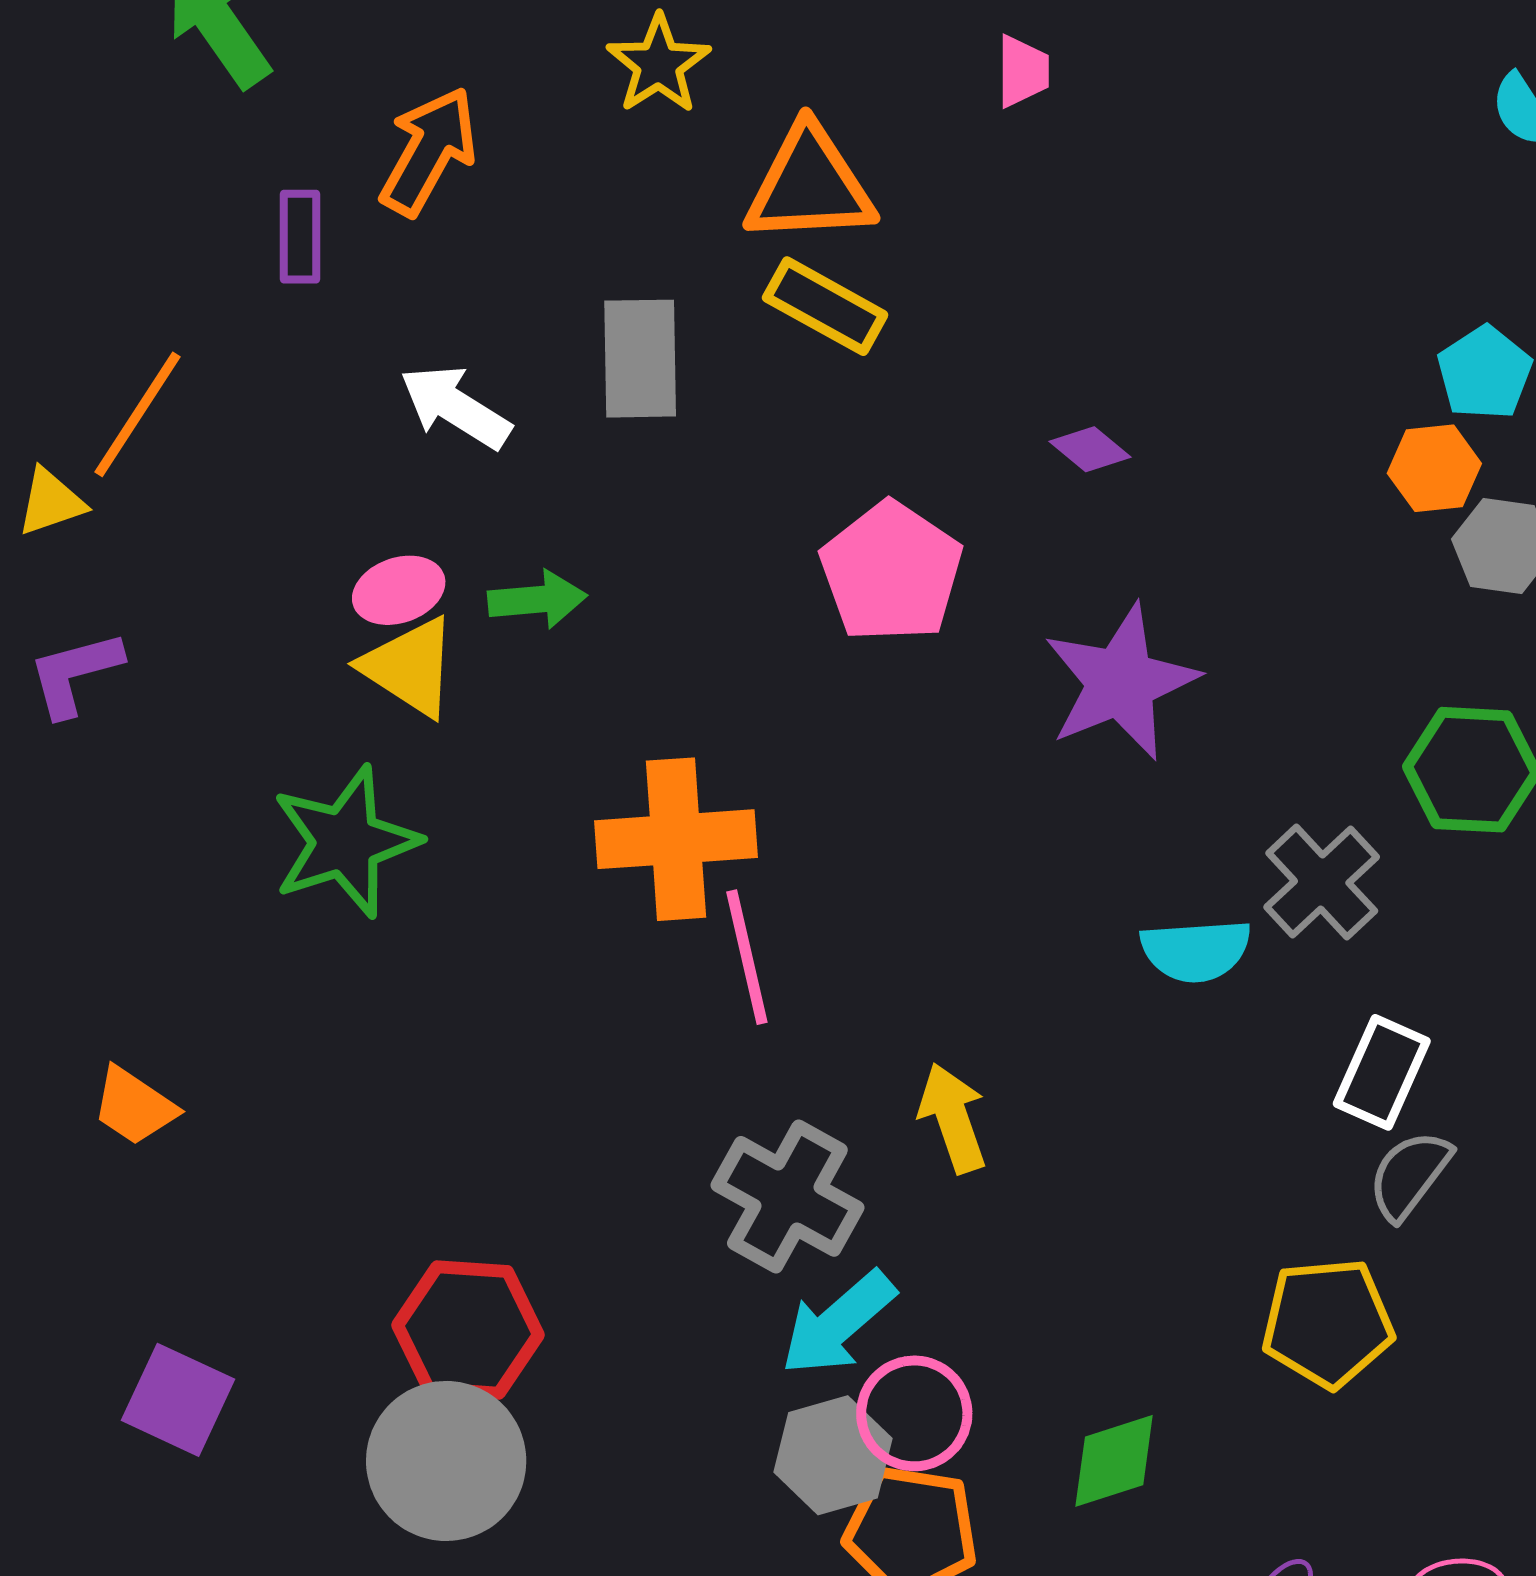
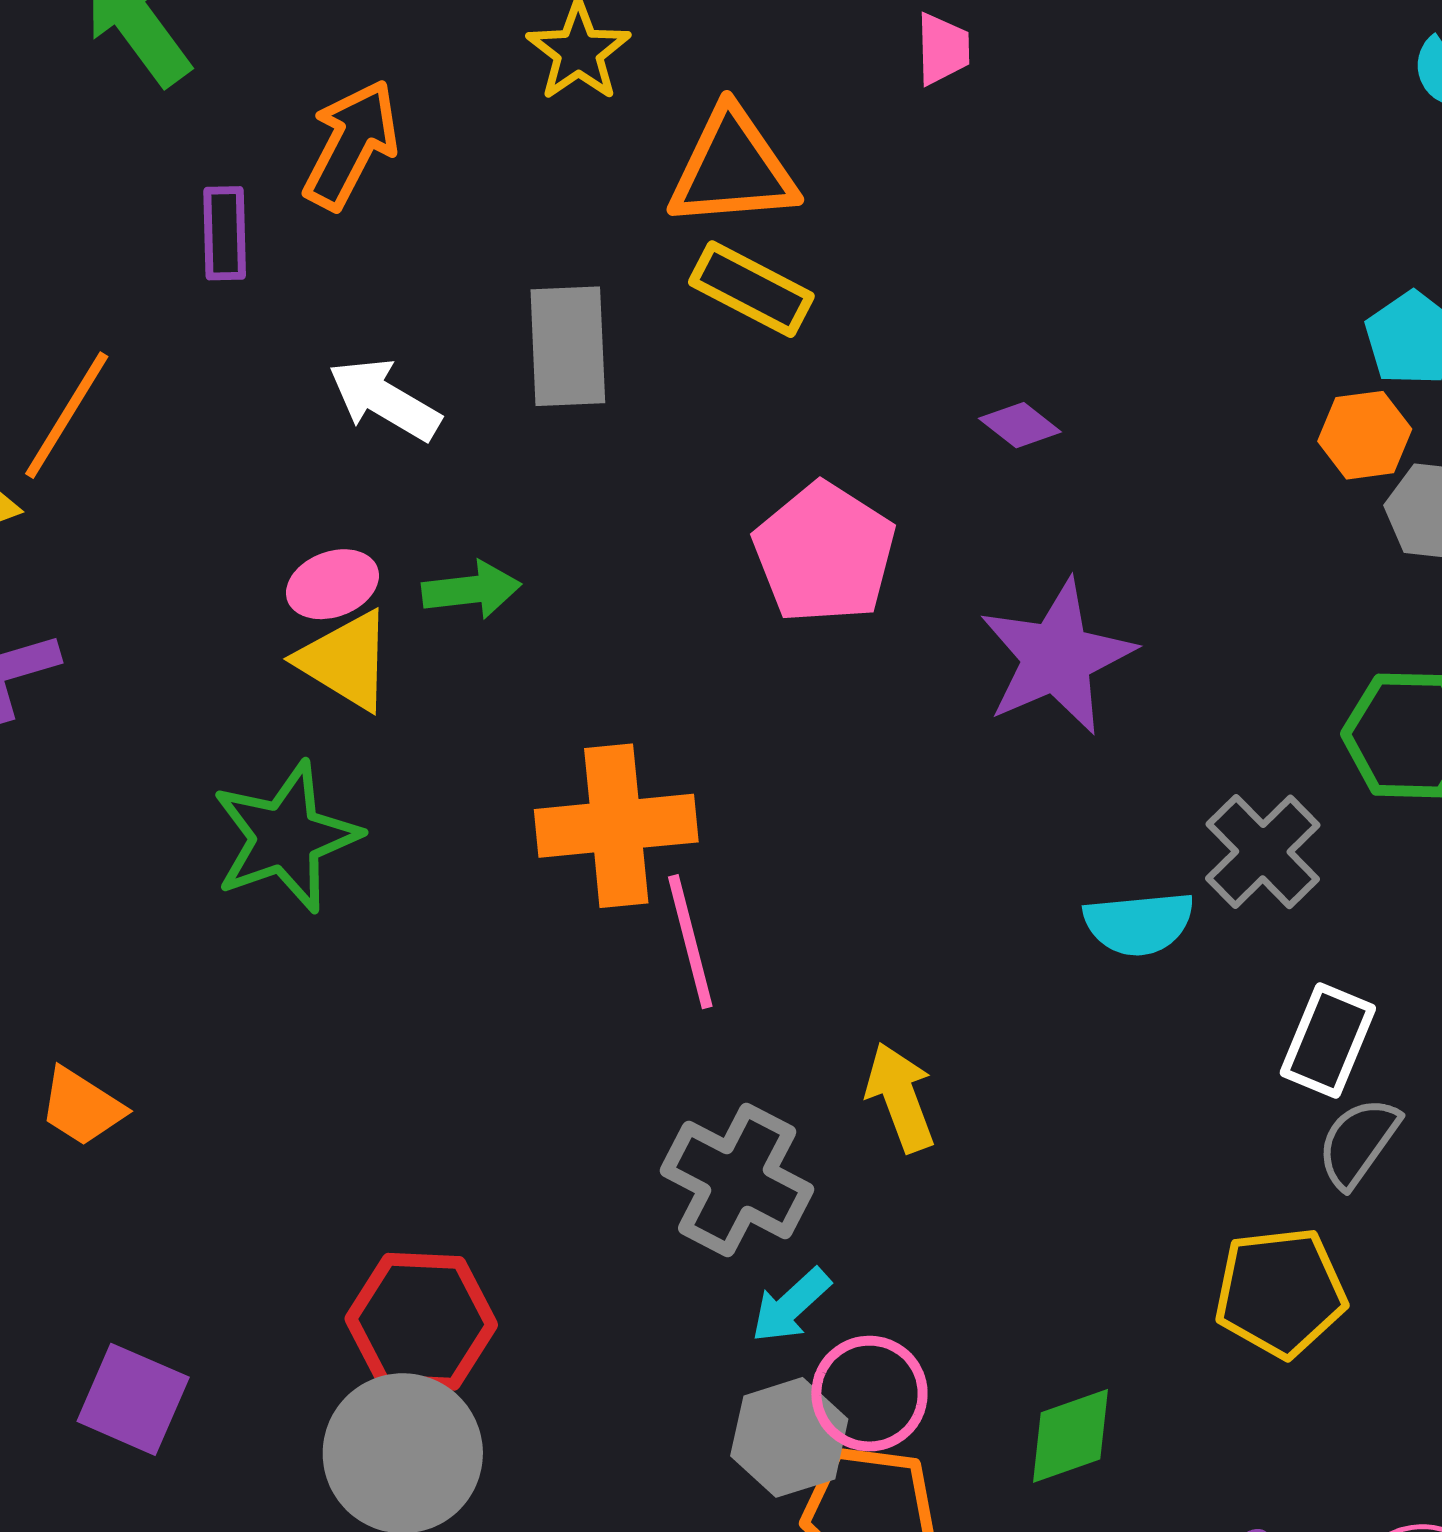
cyan arrow: (838, 1323) -> (791, 1305), size x0.7

